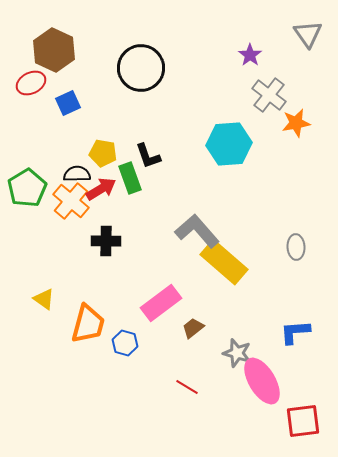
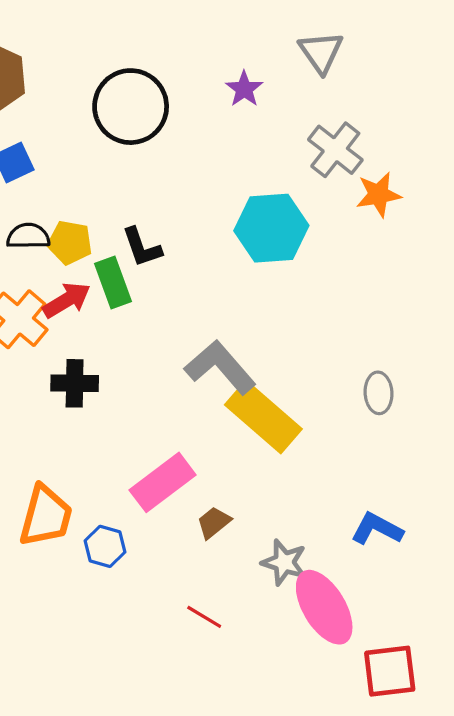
gray triangle: (308, 34) -> (321, 52), moved
purple star: (250, 55) -> (244, 89), moved
black semicircle: (77, 174) -> (28, 236), moved
blue L-shape: (295, 332) -> (377, 529), turned 32

